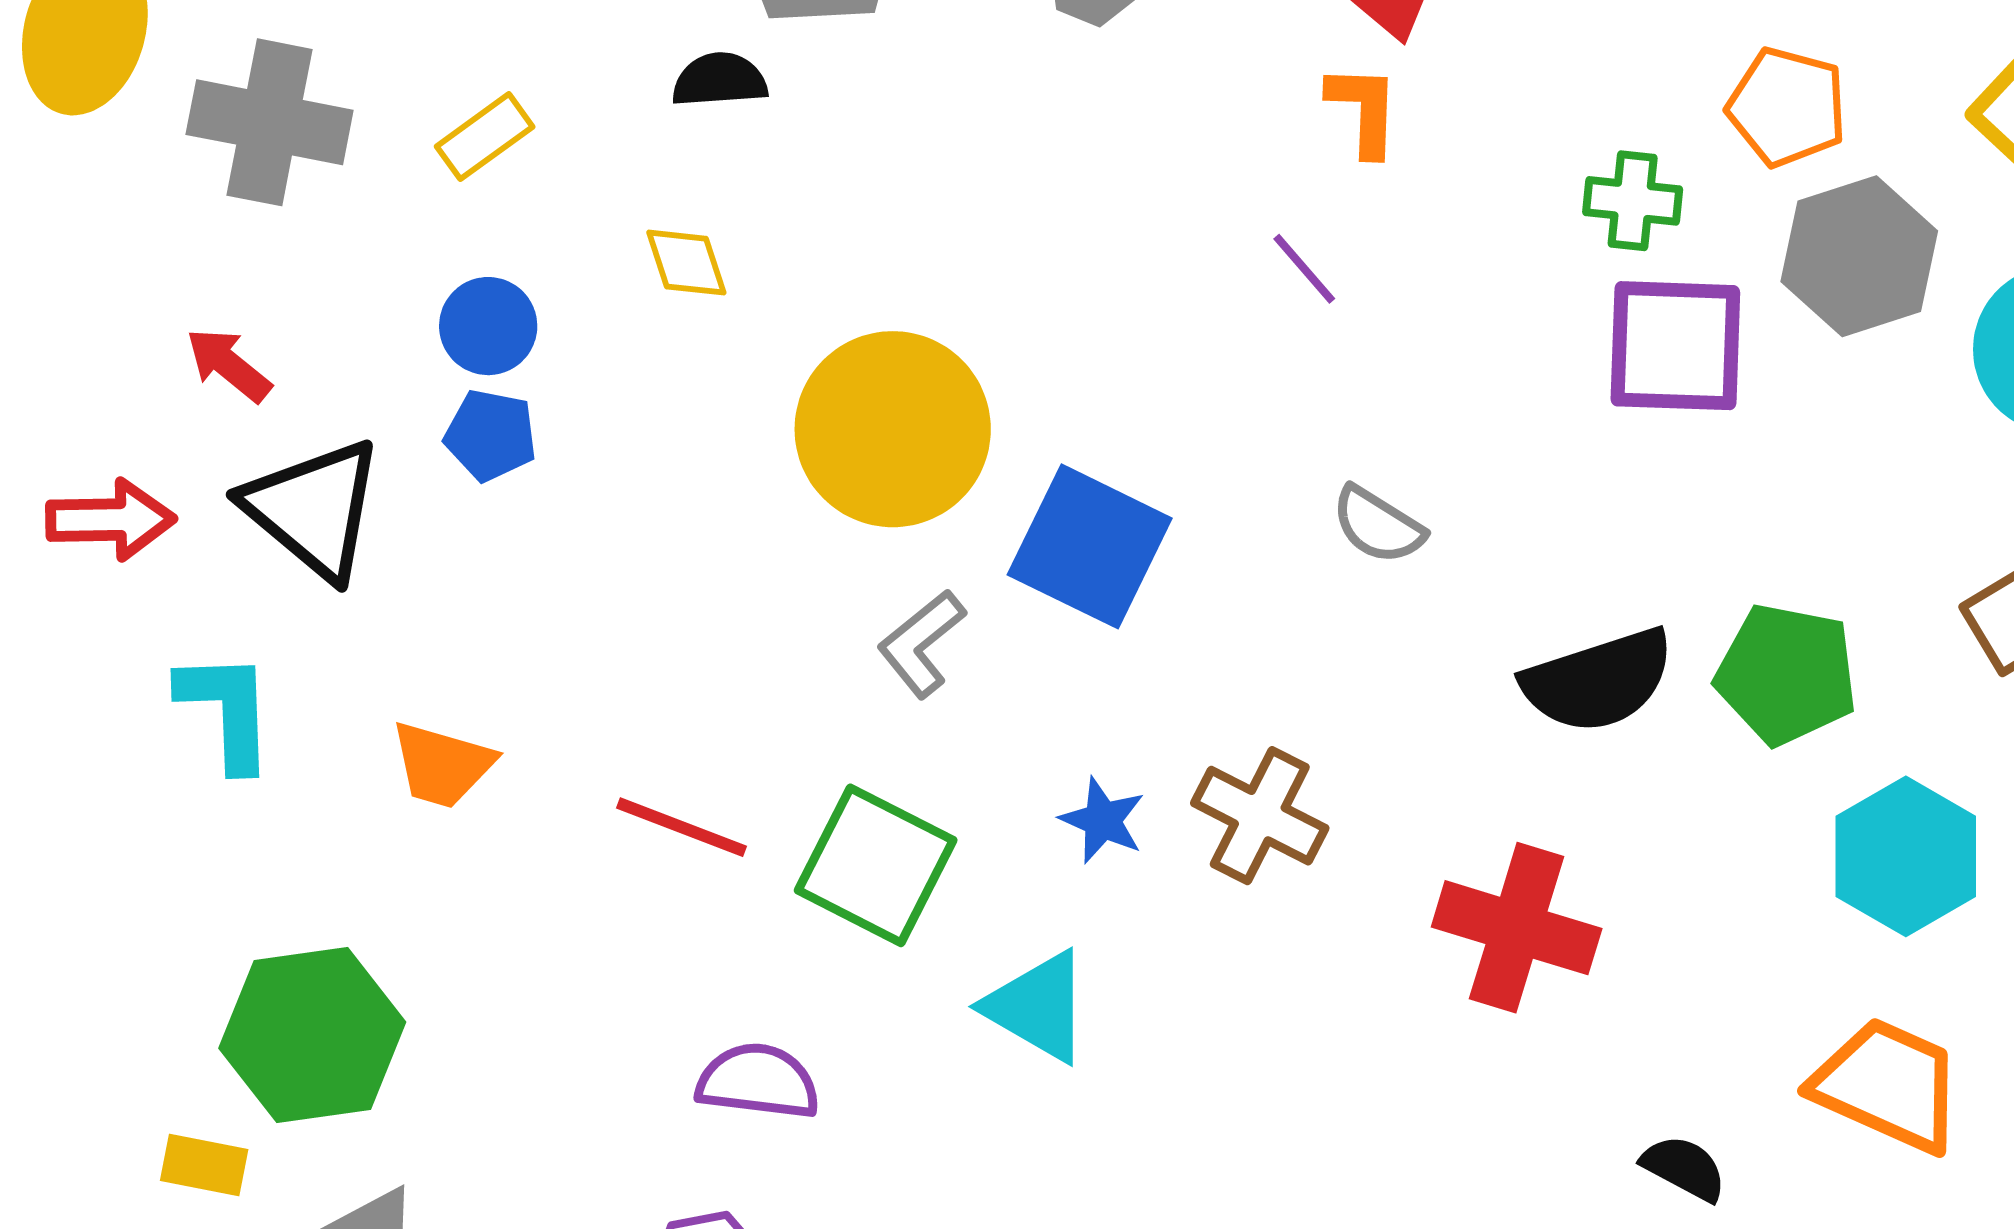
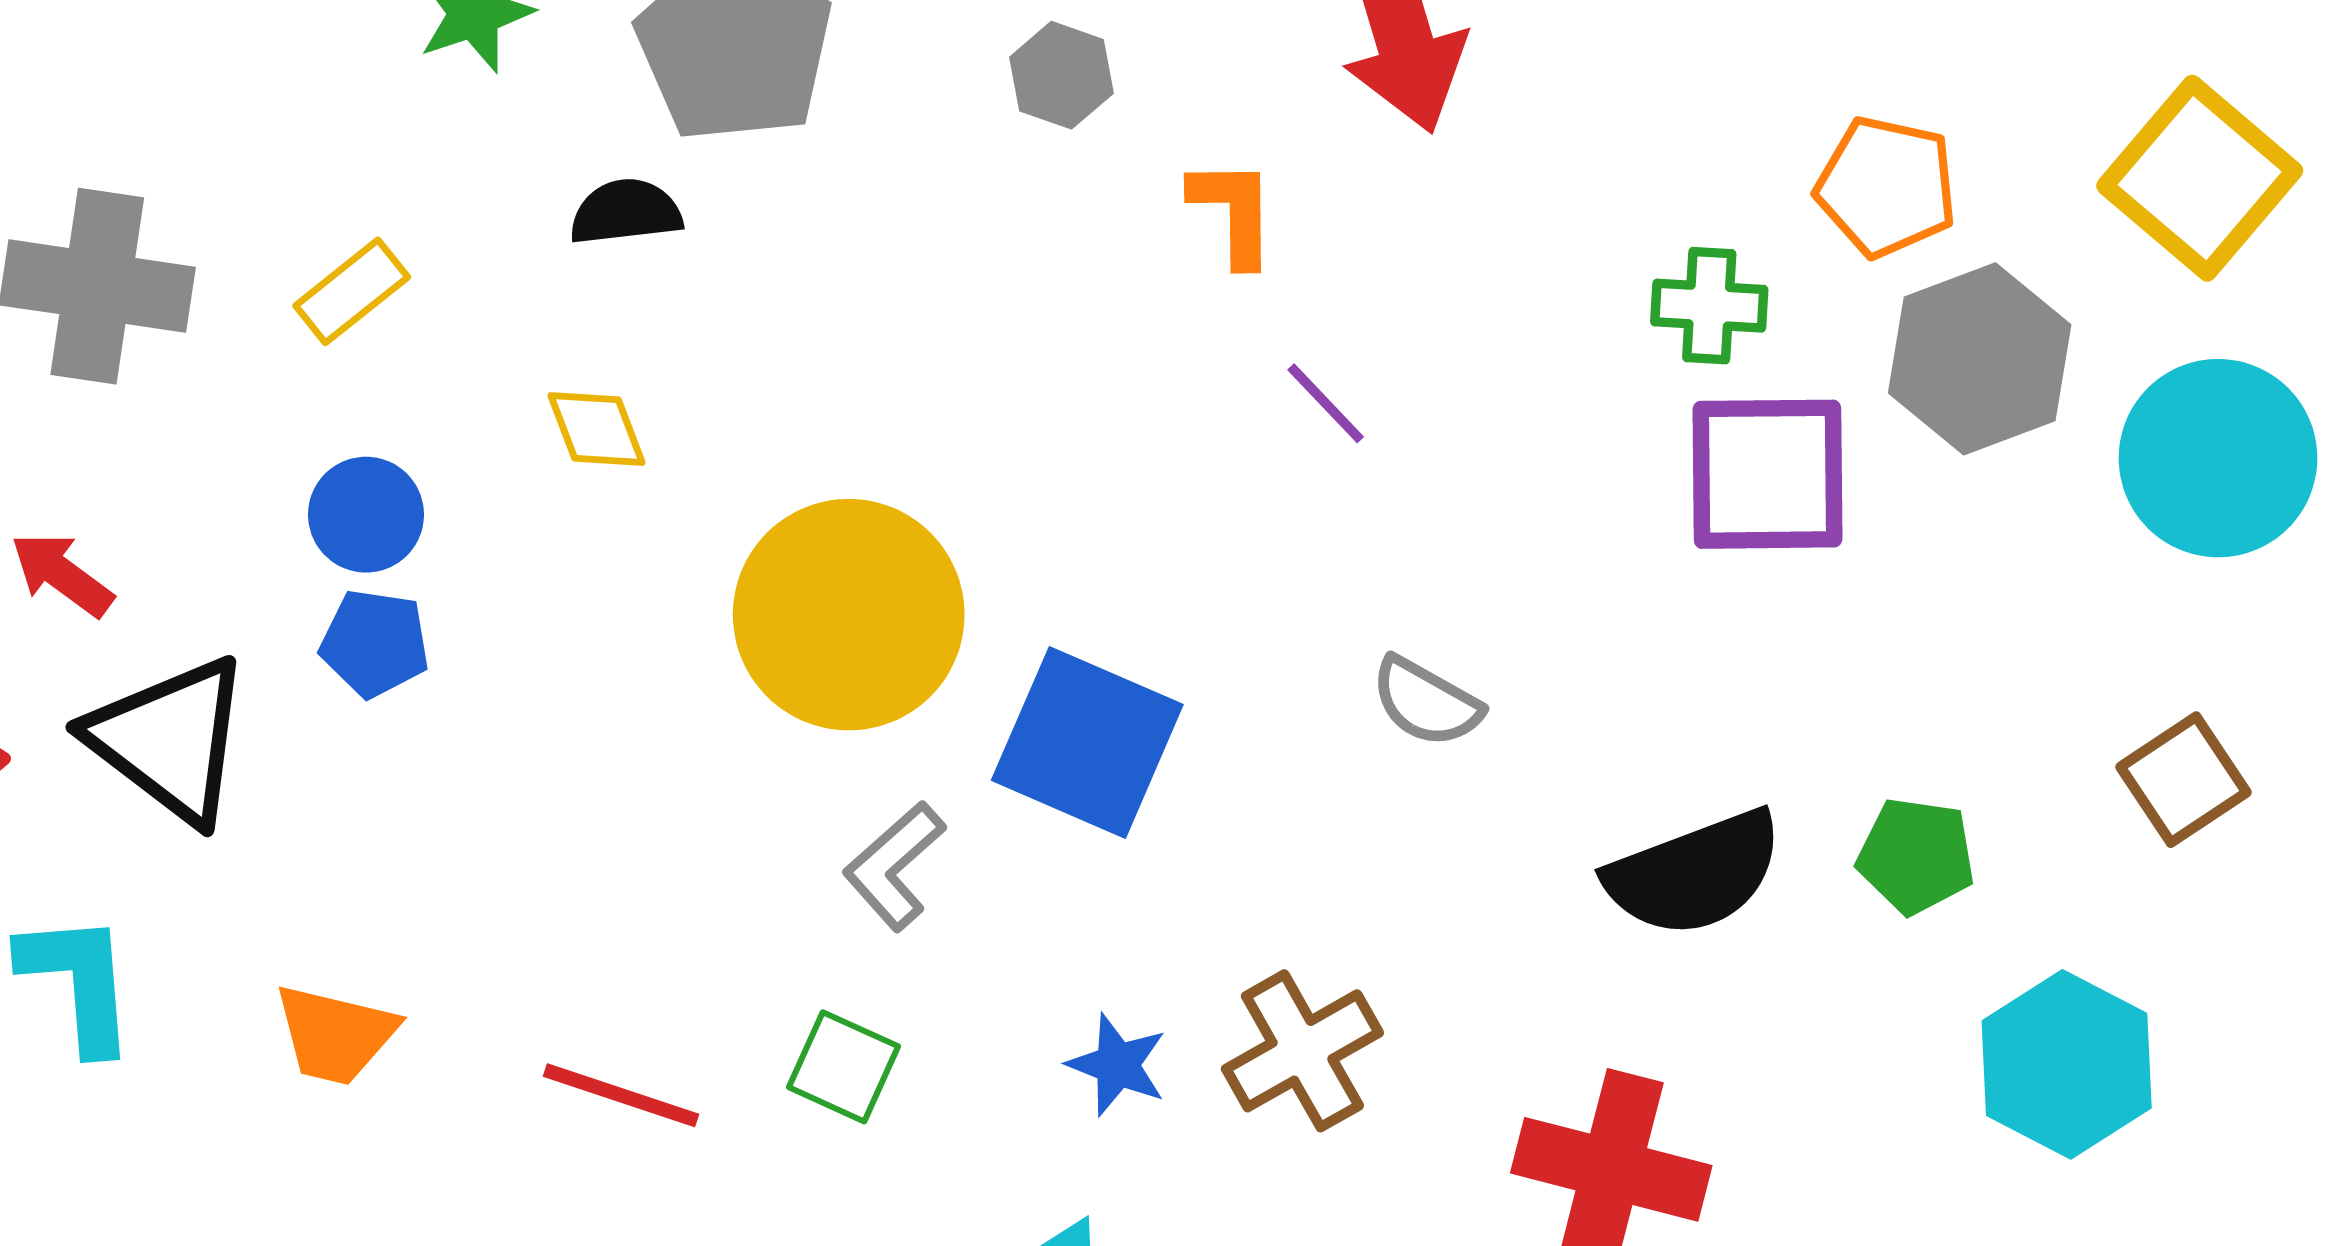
orange L-shape: (1364, 110) -> (1233, 212), moved
green pentagon: (1786, 674) -> (1916, 856), size x0.7
brown cross: (1260, 816) -> (1302, 1051), turned 36
green square: (876, 865) -> (844, 1067), moved, size x0.6

